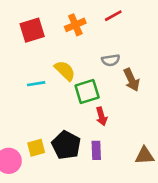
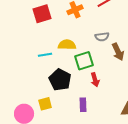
yellow semicircle: (65, 71) -> (67, 45), turned -42
black pentagon: (66, 145) -> (60, 80), moved
purple rectangle: (96, 150) -> (83, 105), moved

